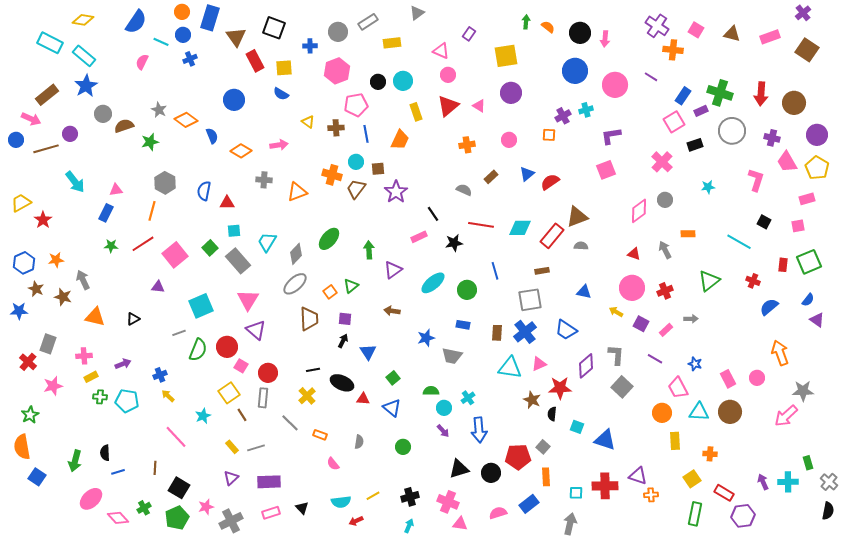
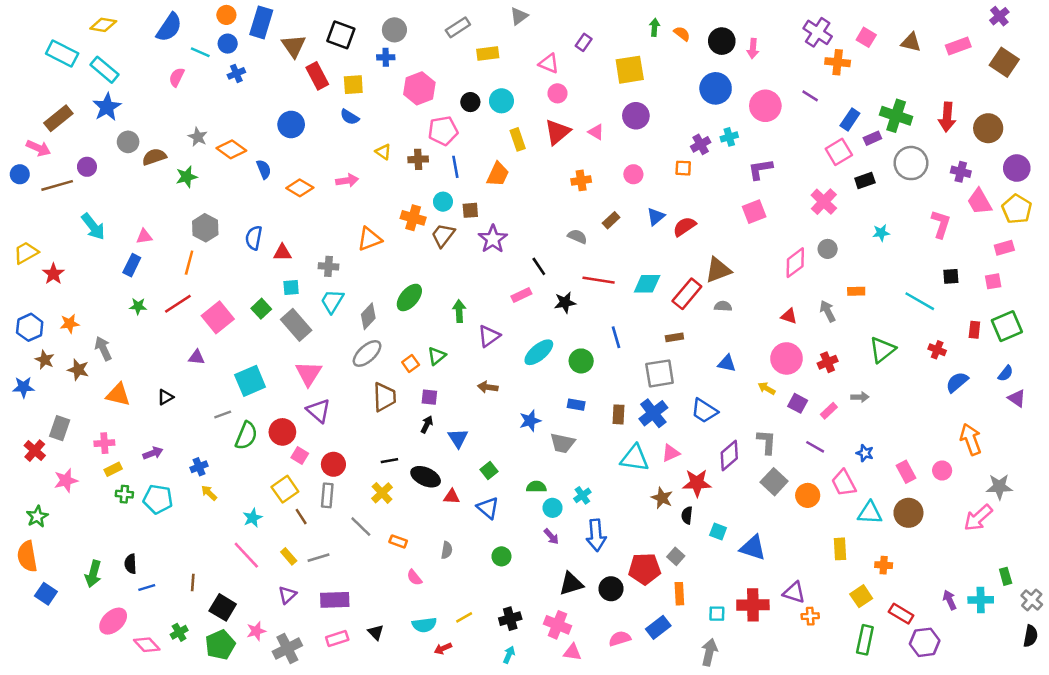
gray circle: (338, 32) -> (394, 30), moved
gray cross: (264, 180) -> (328, 266), moved
black square: (764, 222) -> (951, 276), turned -32
orange circle: (662, 413) -> (808, 495), moved
pink line: (176, 437) -> (246, 555), moved

